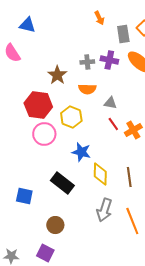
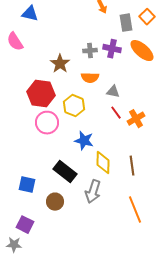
gray arrow: (104, 210) -> (93, 192), moved
brown circle: (55, 225) -> (55, 202), moved
purple square: (45, 253) -> (25, 225), moved

